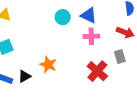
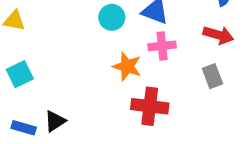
orange star: (48, 65) -> (127, 66), moved
red cross: (97, 71) -> (150, 106), moved, turned -30

